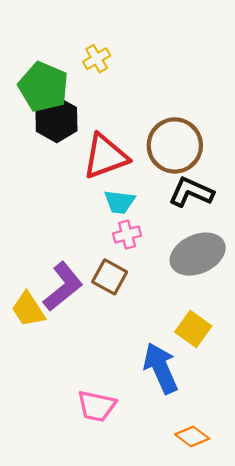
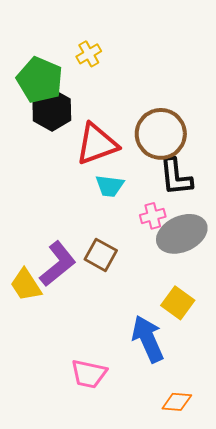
black L-shape: (191, 192) -> (176, 177), turned -120
pink cross: (127, 235) -> (153, 216), moved
orange diamond: (192, 436) -> (177, 402), turned -32

